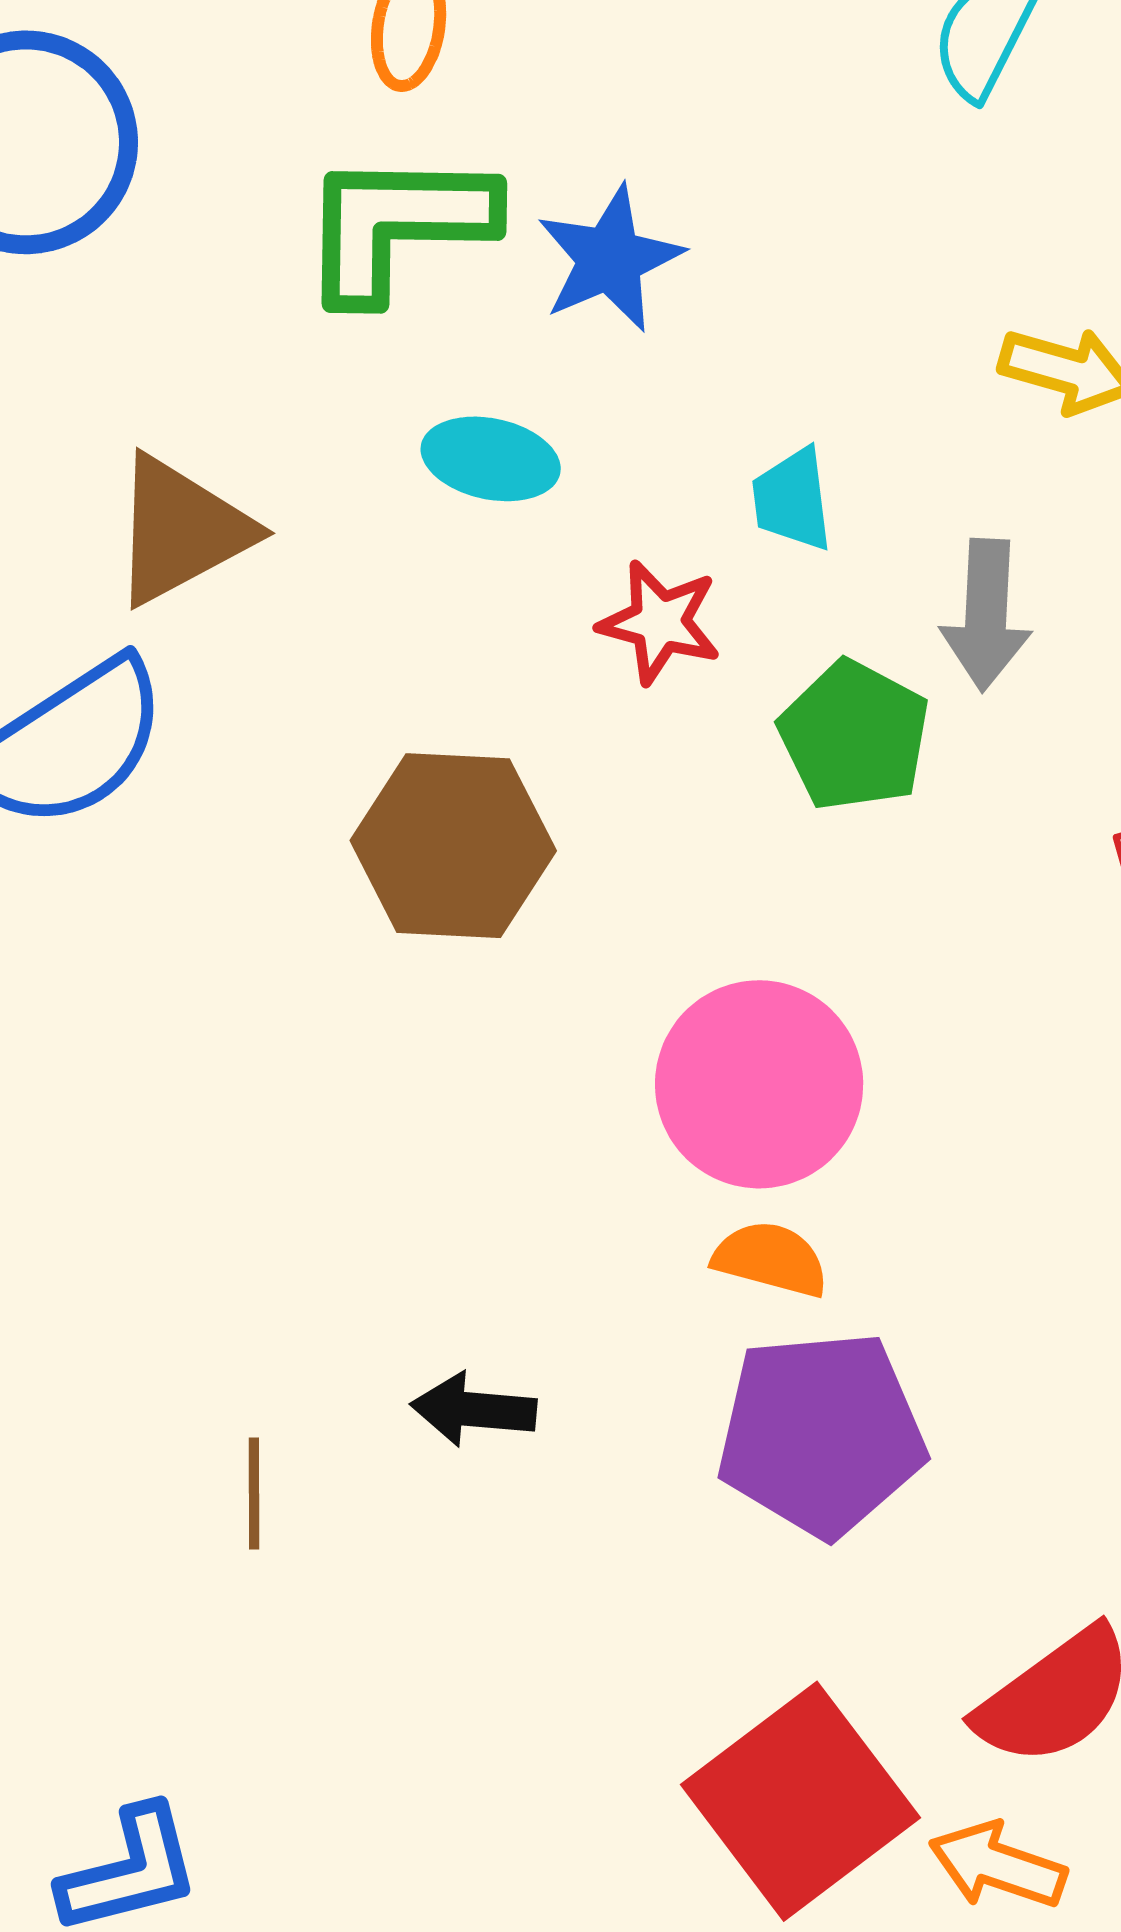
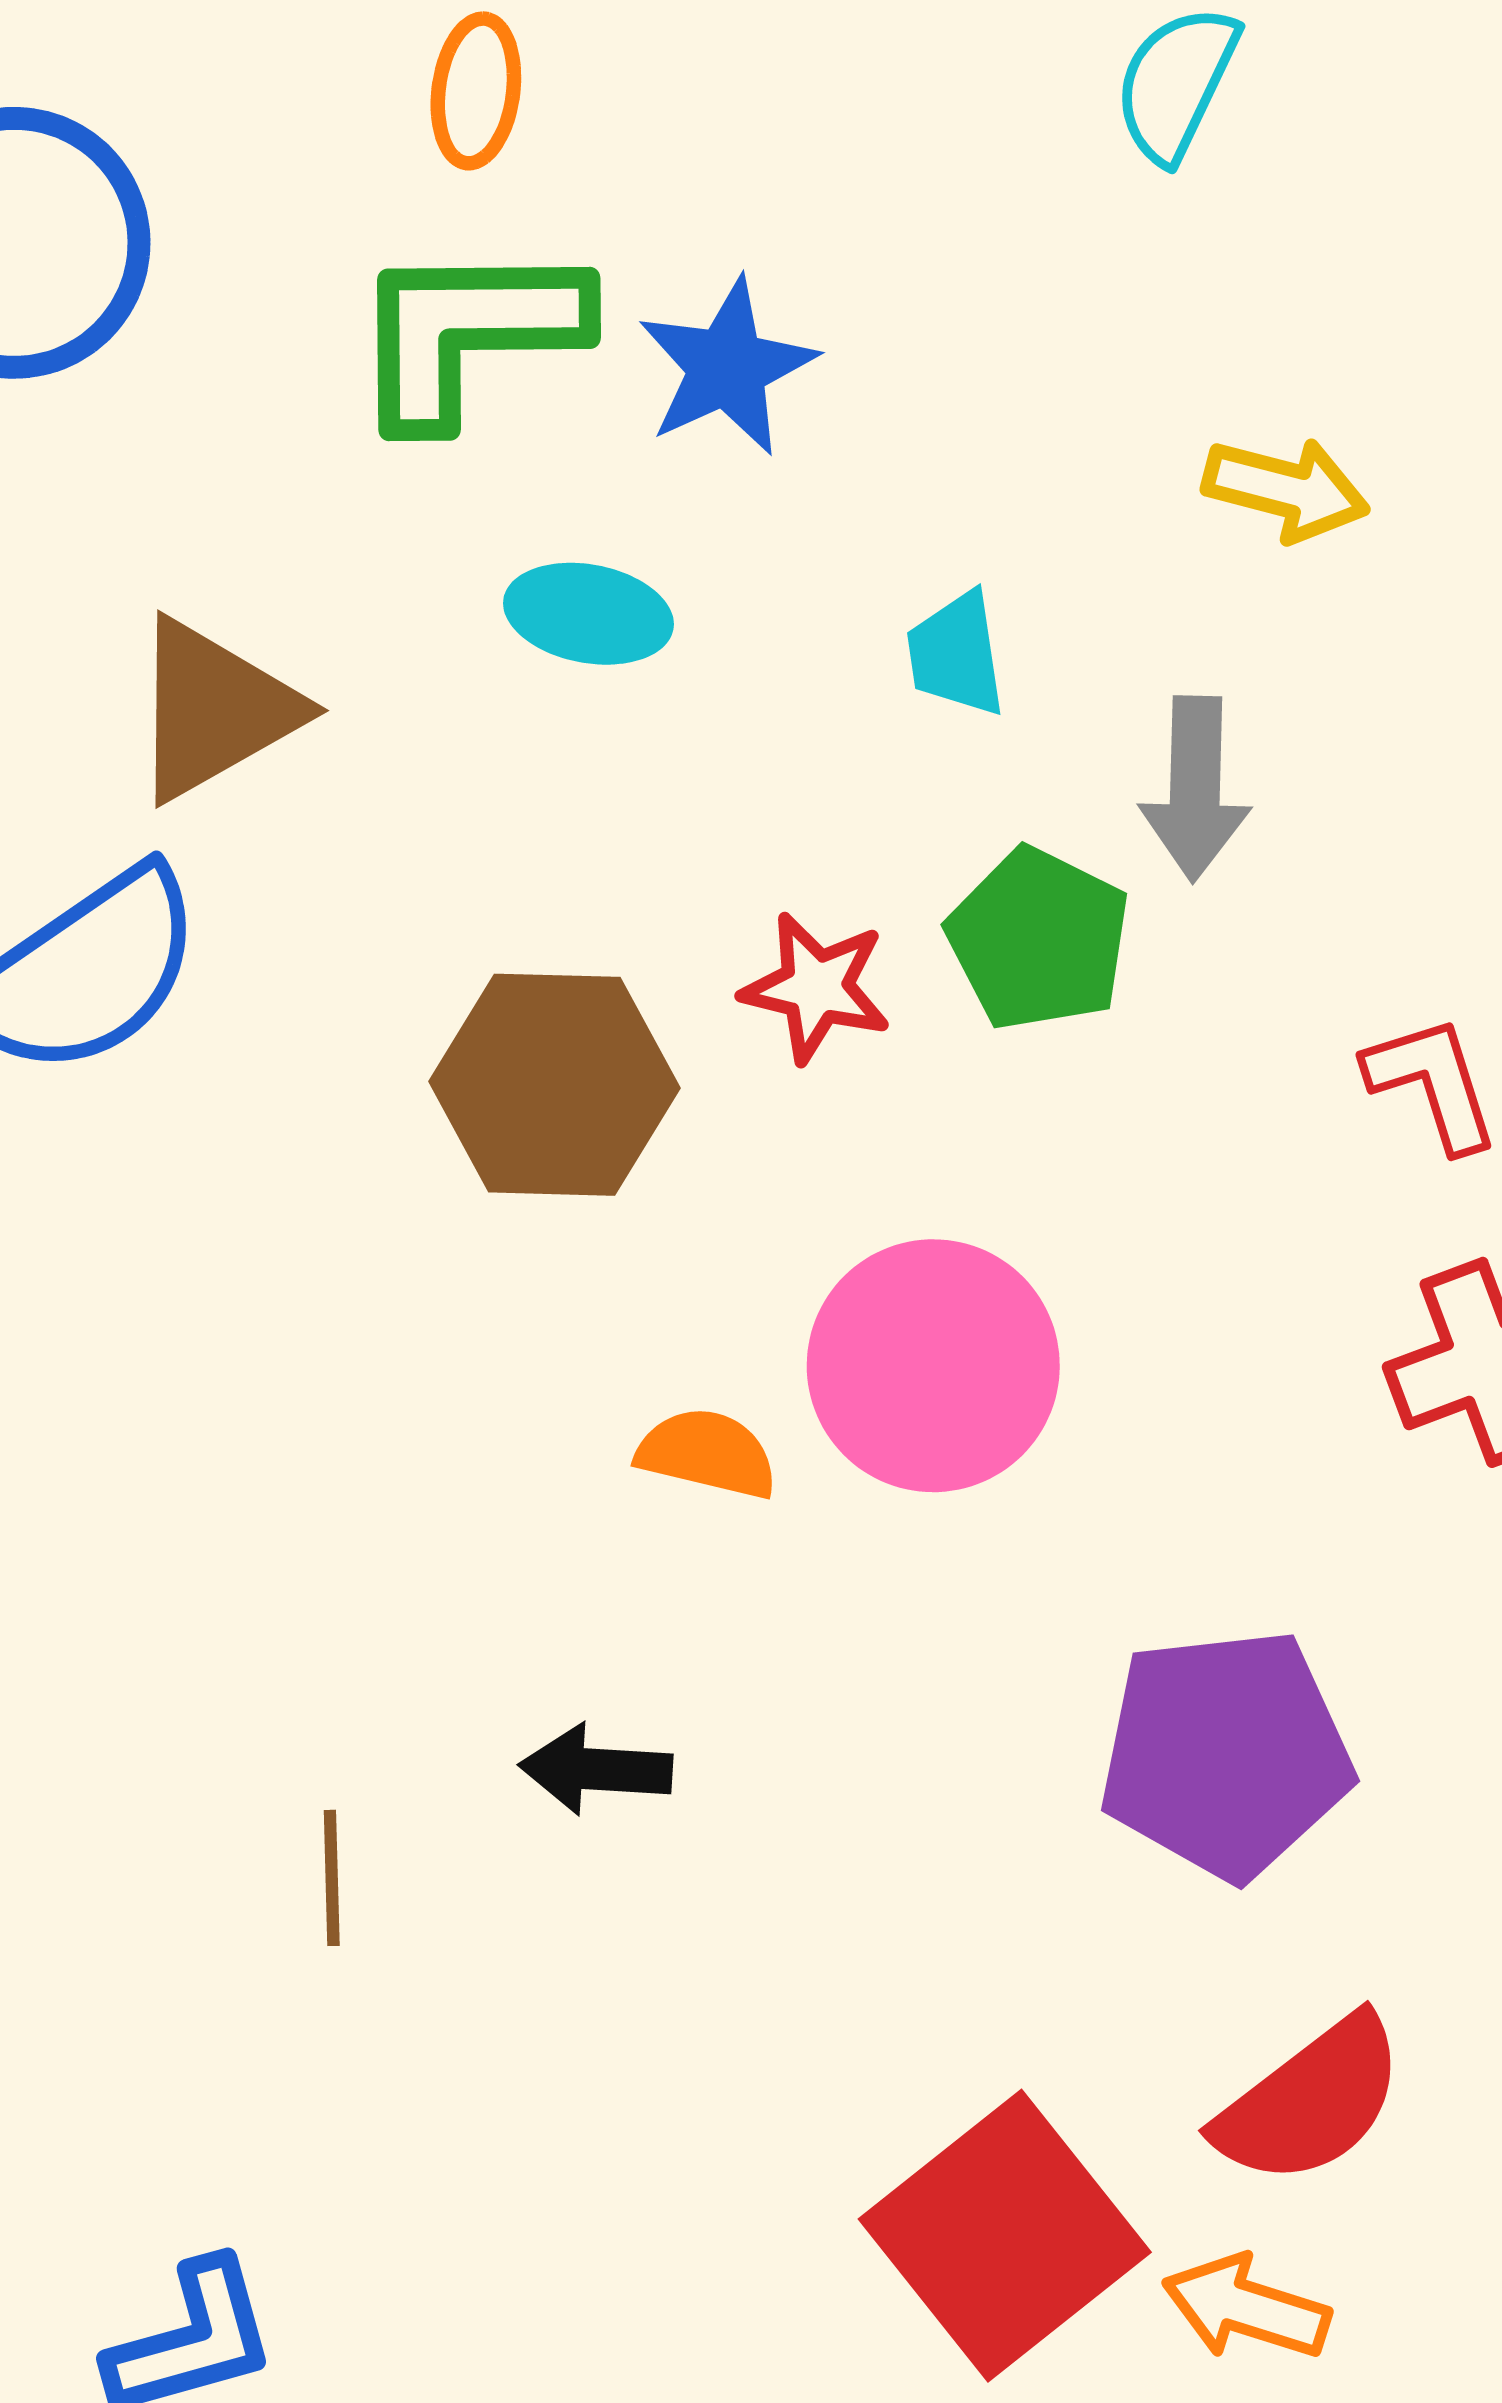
red star: (660, 622) -> (816, 987), moved
orange semicircle: (771, 1259) -> (707, 1453), moved
purple pentagon: (821, 1434) -> (1226, 1754), moved

